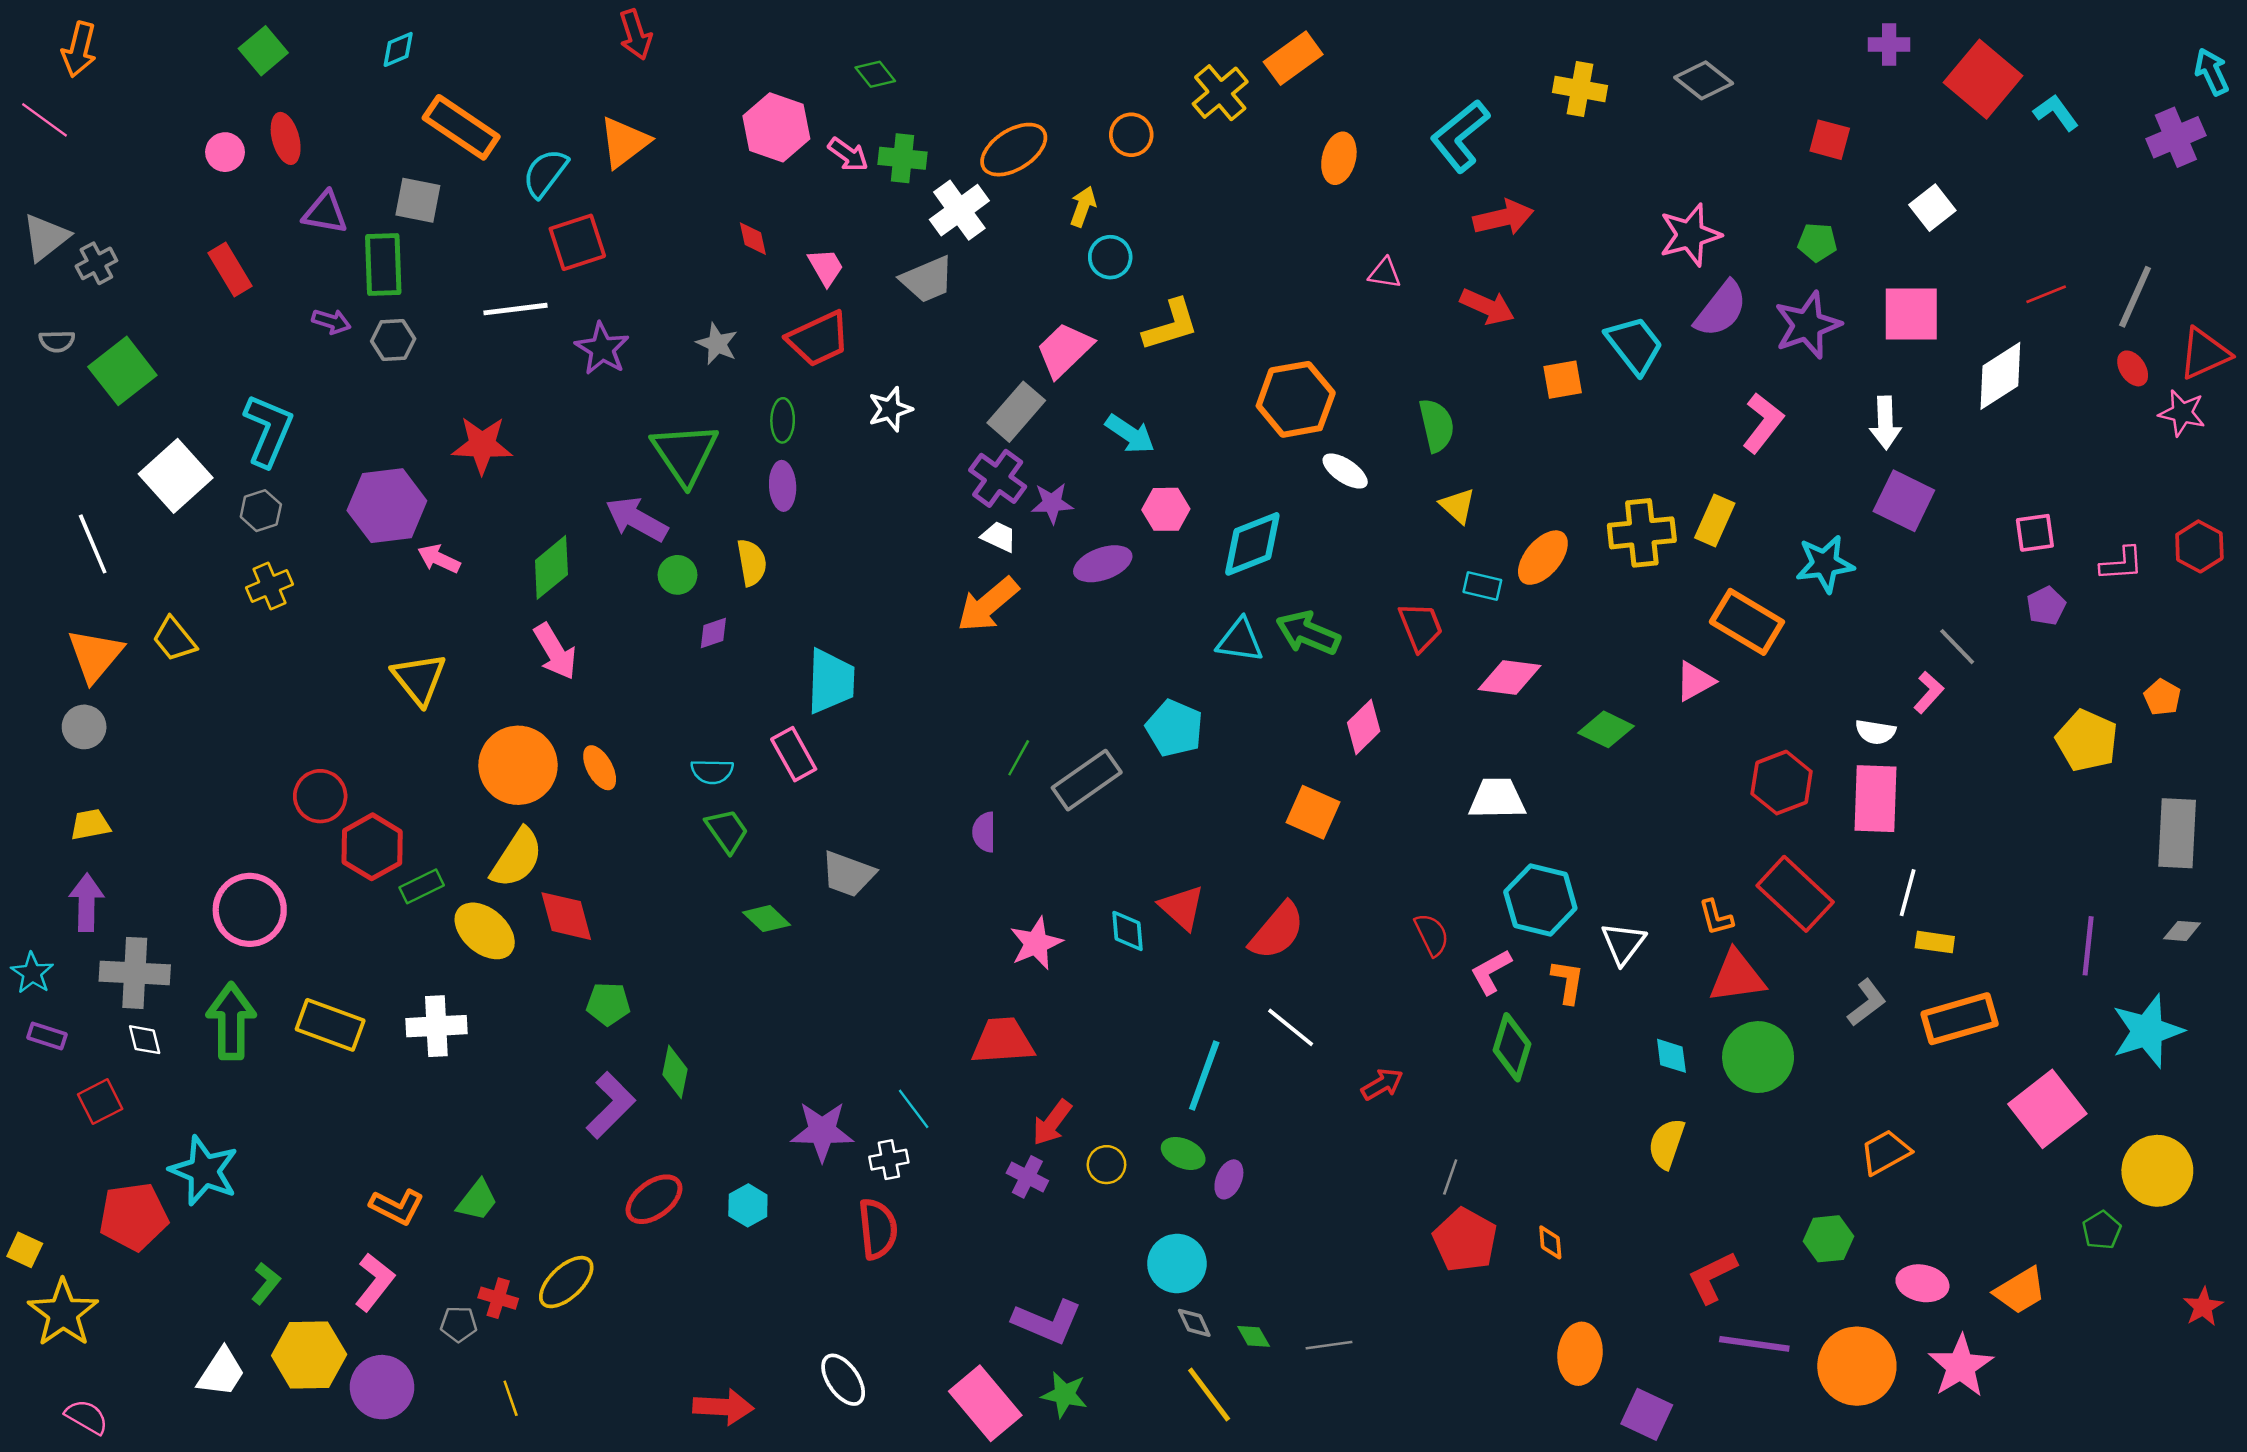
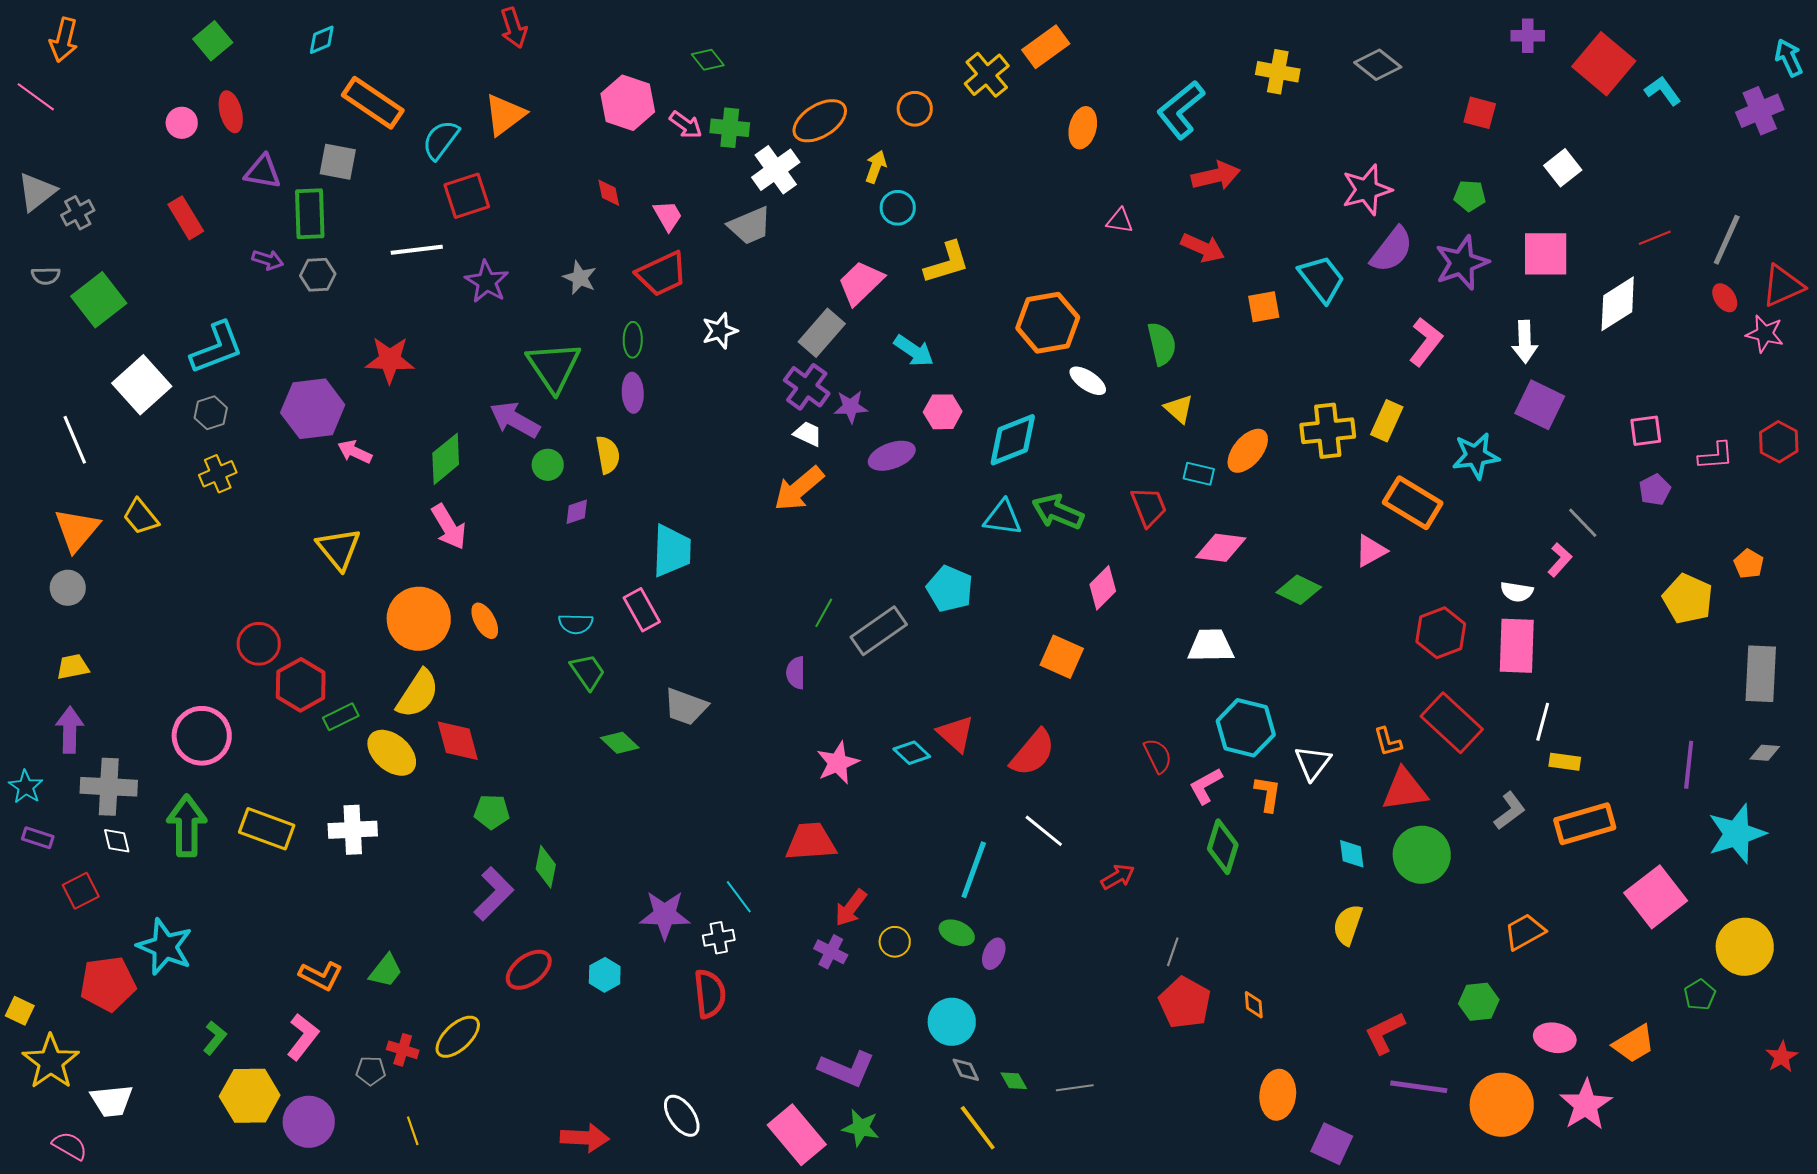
cyan L-shape: (268, 430) -> (217, 348), turned 46
cyan diamond: (1128, 931) -> (912, 753), turned -42
white trapezoid: (221, 1372) -> (112, 1101), moved, turned 51

